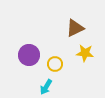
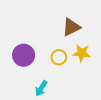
yellow circle: (55, 64) -> (59, 57), moved

